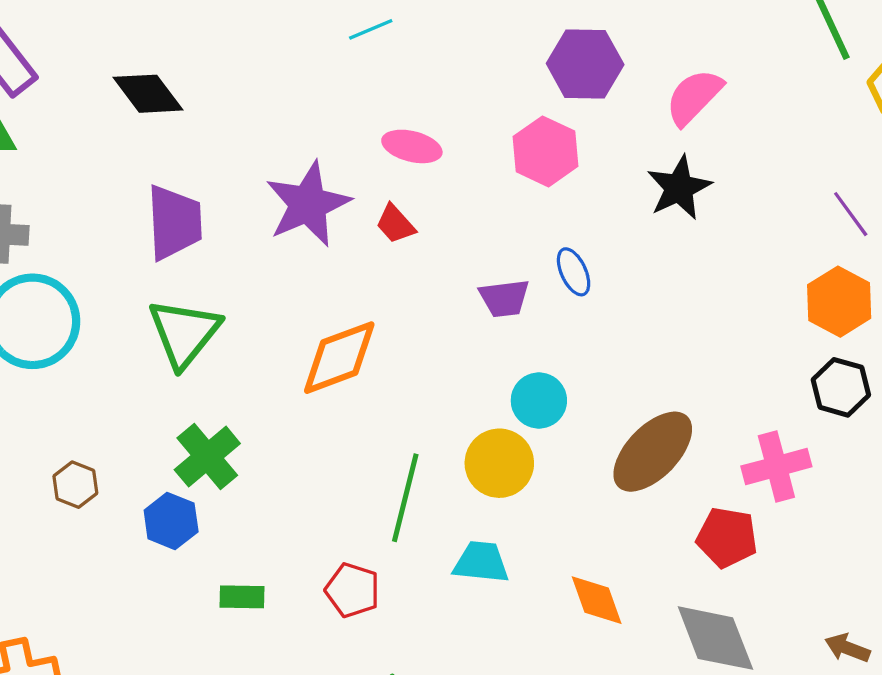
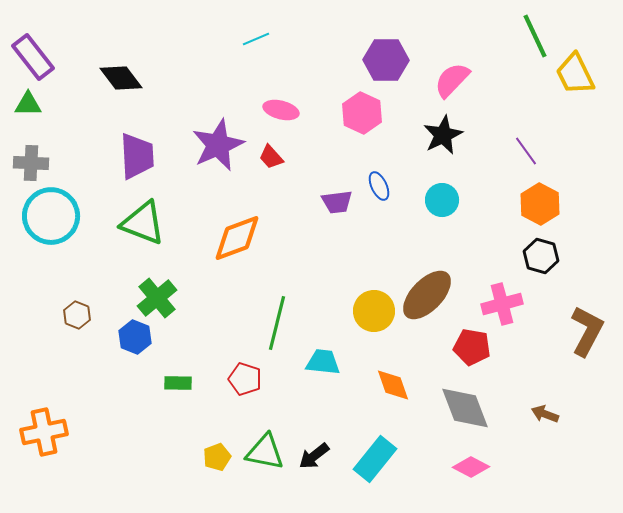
purple line: (851, 214) -> (526, 151), moved
green triangle: (184, 333) -> (143, 223), turned -48
cyan circle: (539, 400) -> (442, 200), moved
yellow circle: (499, 463) -> (374, 311), moved

